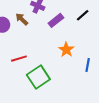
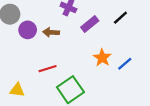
brown arrow: (22, 19) -> (51, 32), moved, turned -40
blue line: (88, 65) -> (125, 64), moved, turned 40

